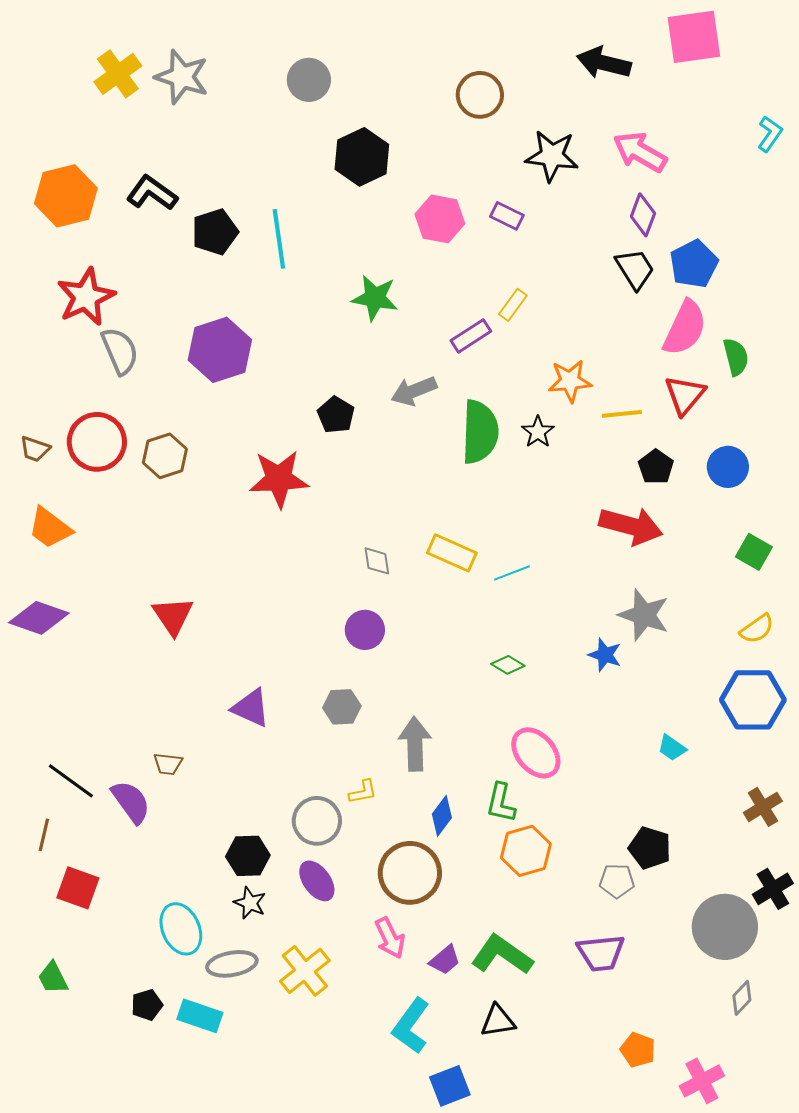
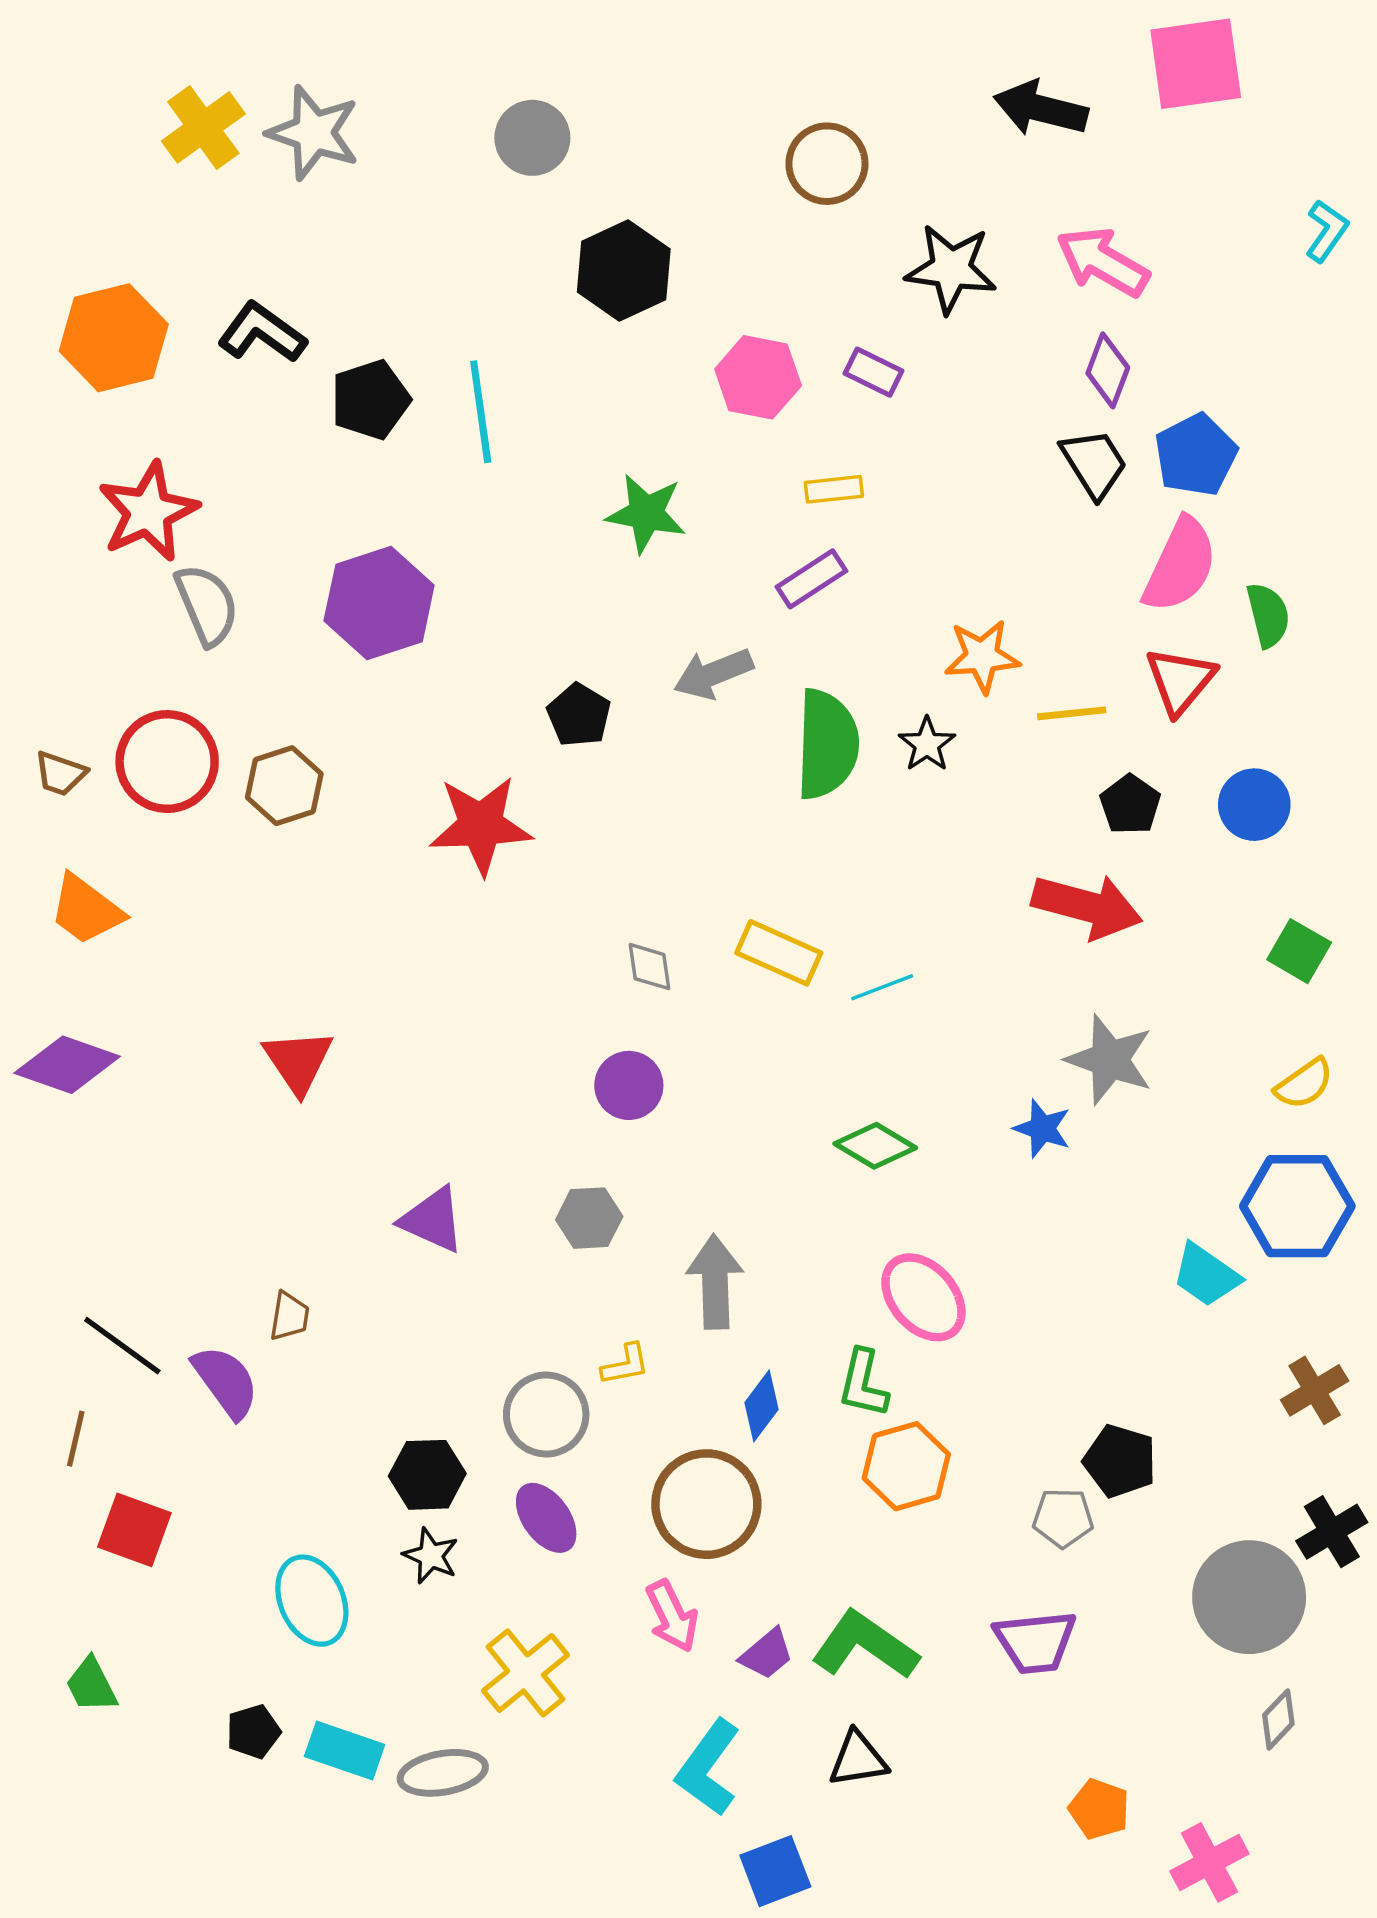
yellow rectangle: (513, 305) -> (834, 489), moved, turned 48
green diamond: (508, 665) -> (875, 1146), size x1.4
cyan trapezoid: (672, 748) -> (1206, 1275), moved, size x1.4
brown trapezoid: (168, 764) -> (289, 1316), turned -88
gray ellipse: (232, 964) -> (443, 1773), moved

